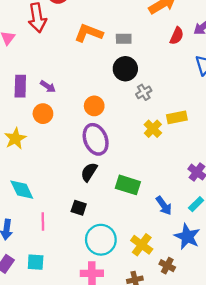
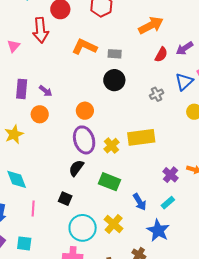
gray cross: (144, 92) -> (157, 94), moved
yellow rectangle: (177, 117) -> (141, 137), moved, size x1.5
yellow cross: (153, 129) -> (112, 146), moved
yellow cross: (142, 245) -> (114, 224), moved

